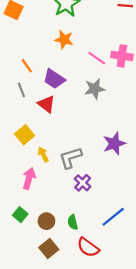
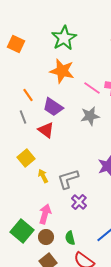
orange star: (64, 40) -> (62, 71), size x1.4
pink arrow: (29, 178) -> (45, 214), moved
green square: (20, 215) -> (22, 231), size x1.6

